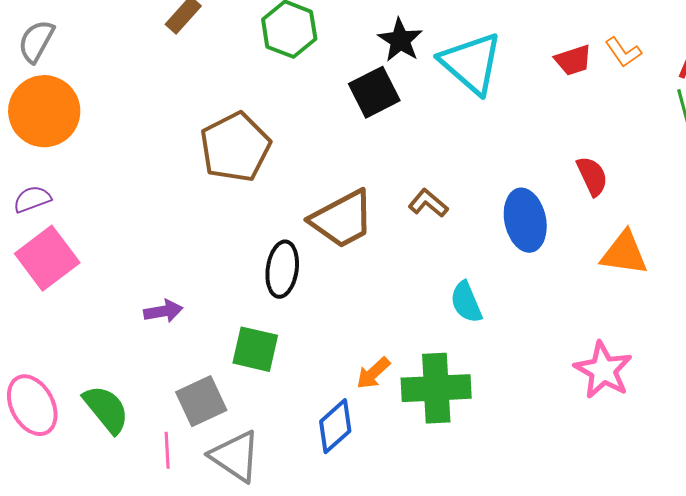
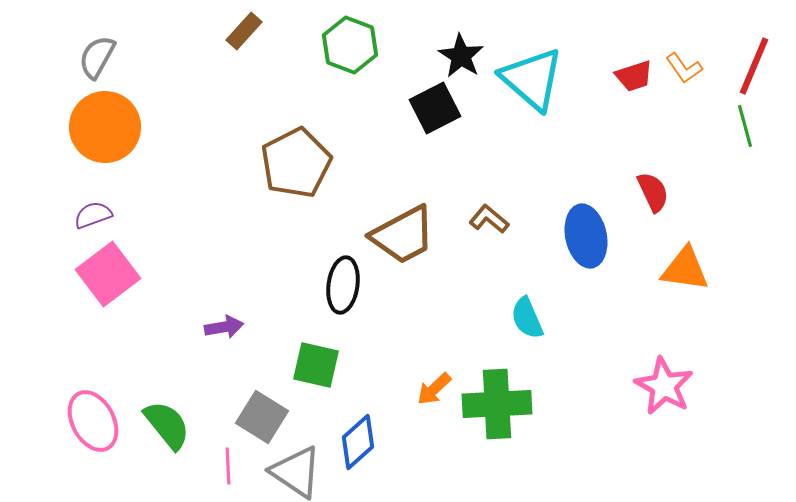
gray square: (201, 401) -> (262, 417), turned -33
blue diamond: (335, 426) -> (358, 442), moved

